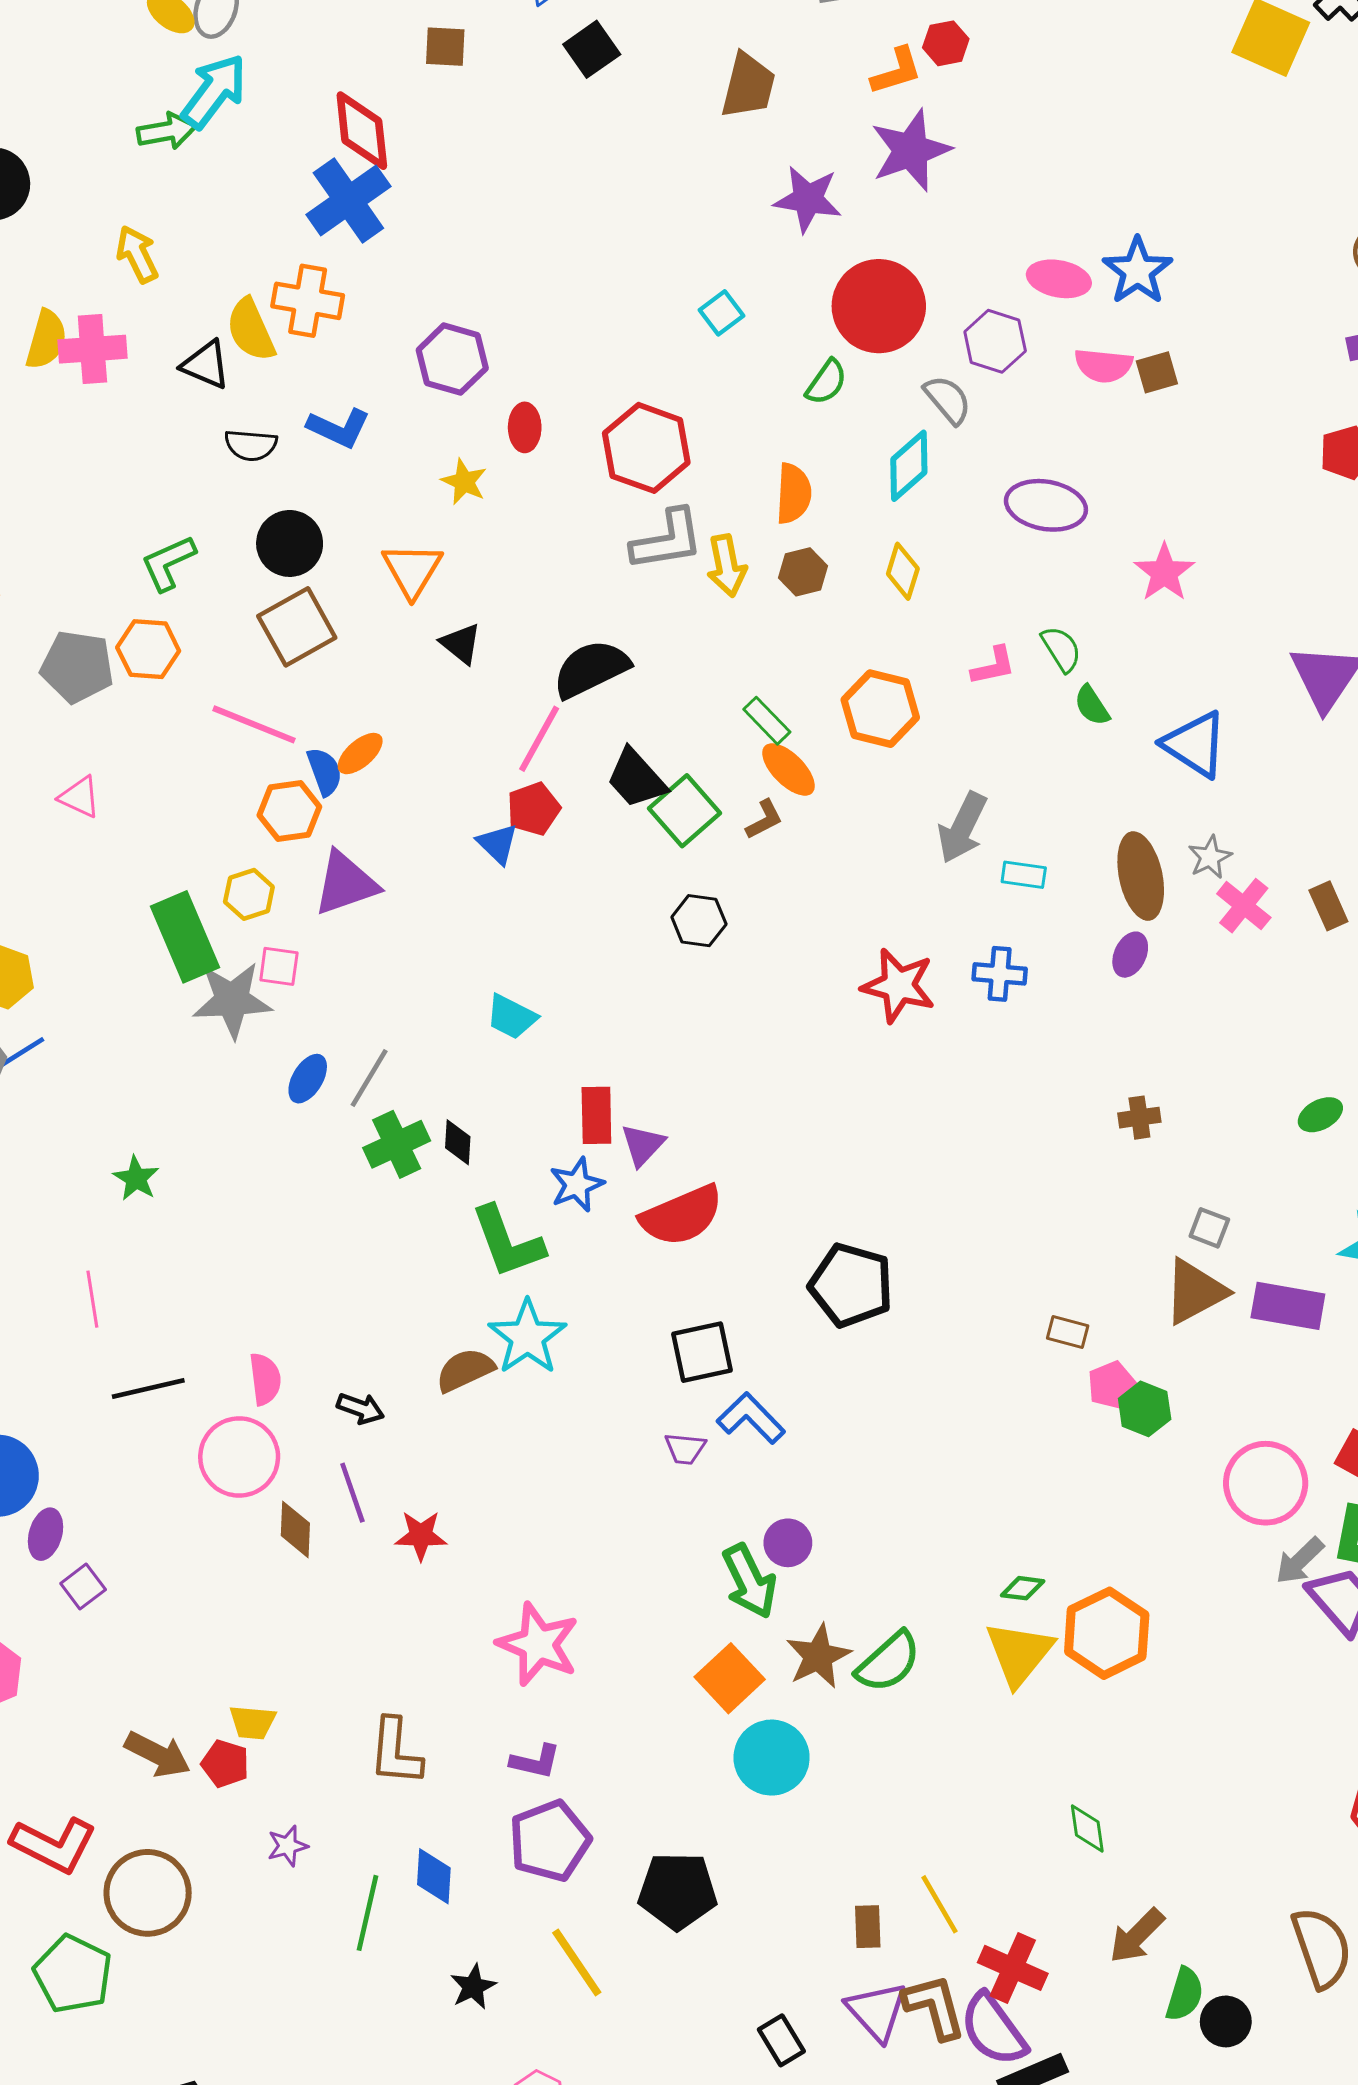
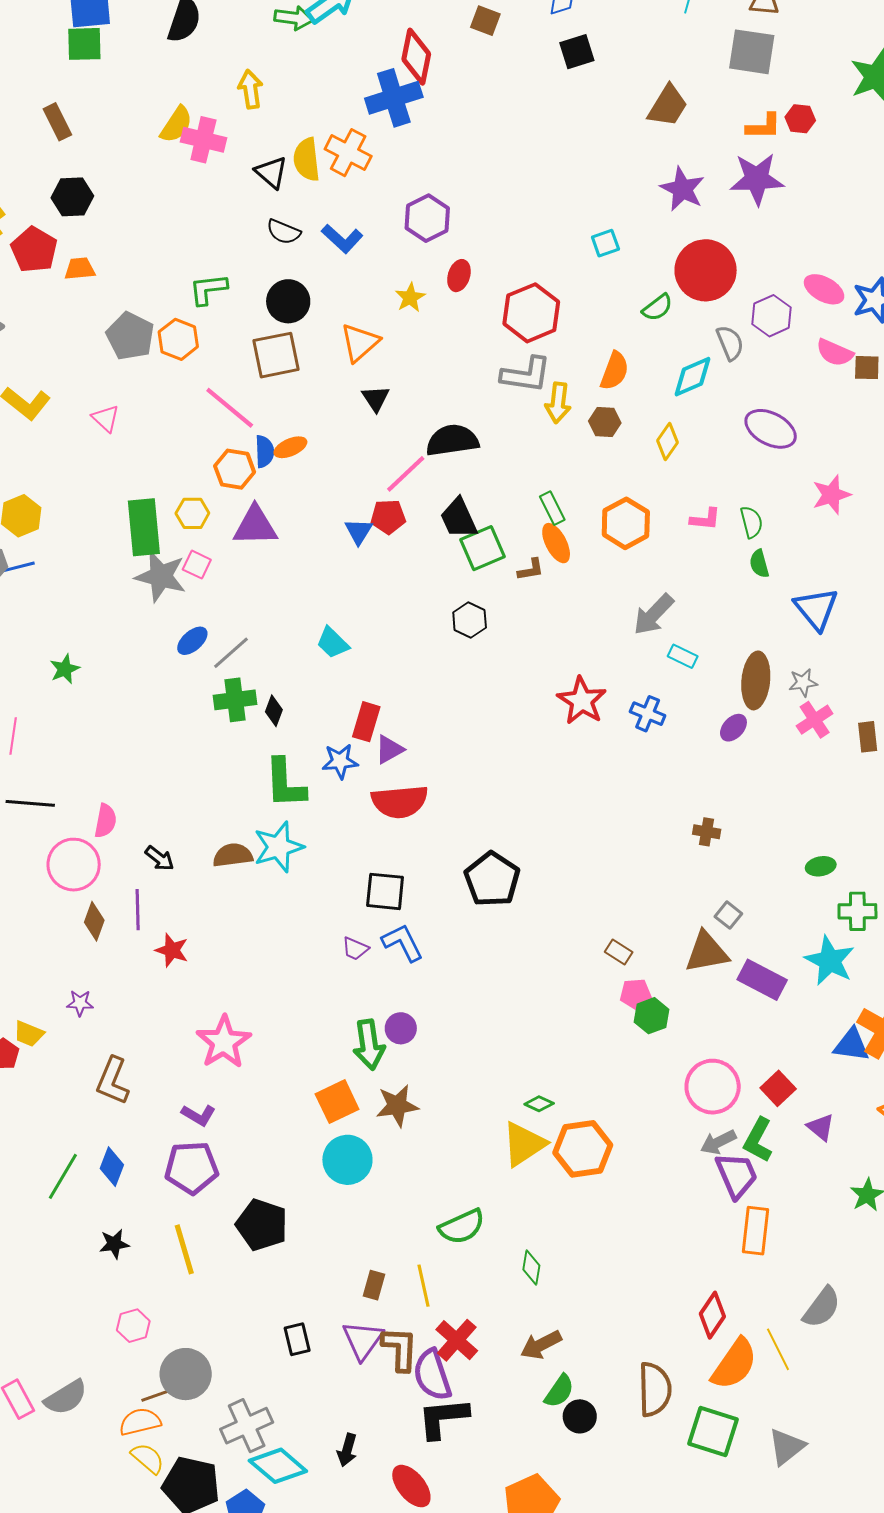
green semicircle: (888, 1662) -> (462, 1227), moved
purple star: (288, 1846) -> (80, 1003), moved

